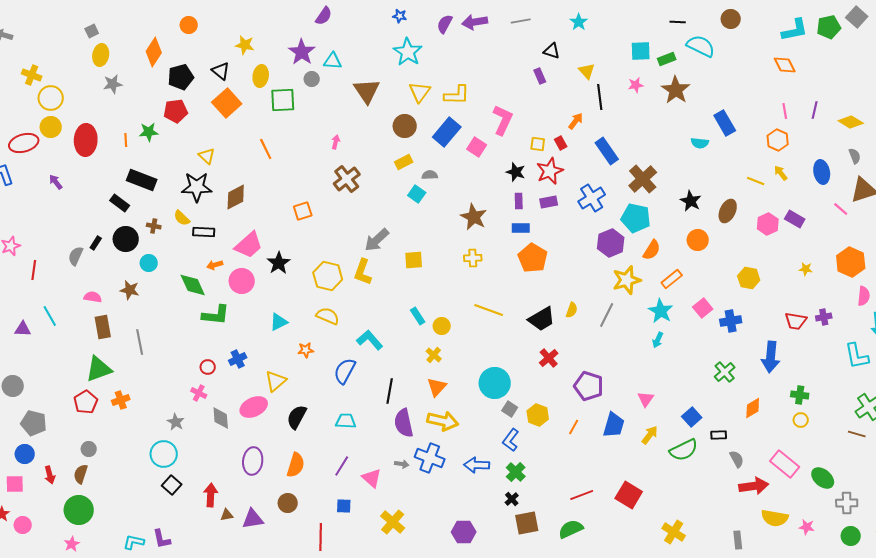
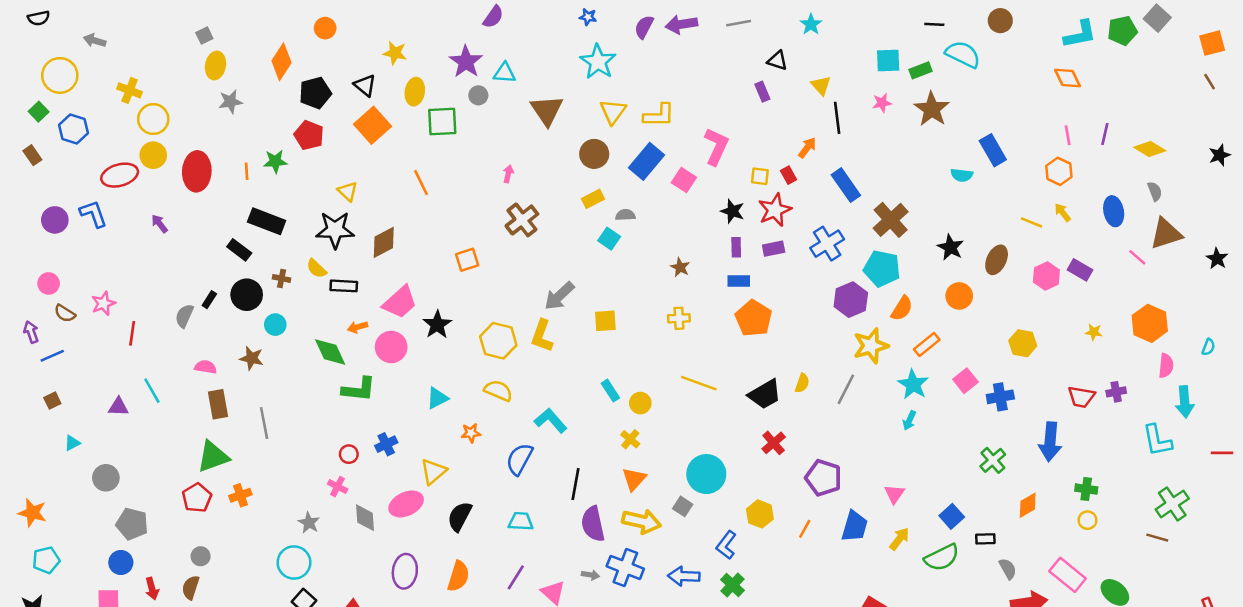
red pentagon: (176, 111) -> (309, 135), turned 30
brown star: (474, 217) -> (680, 267), size x0.6
gray square: (510, 409) -> (683, 506), moved

